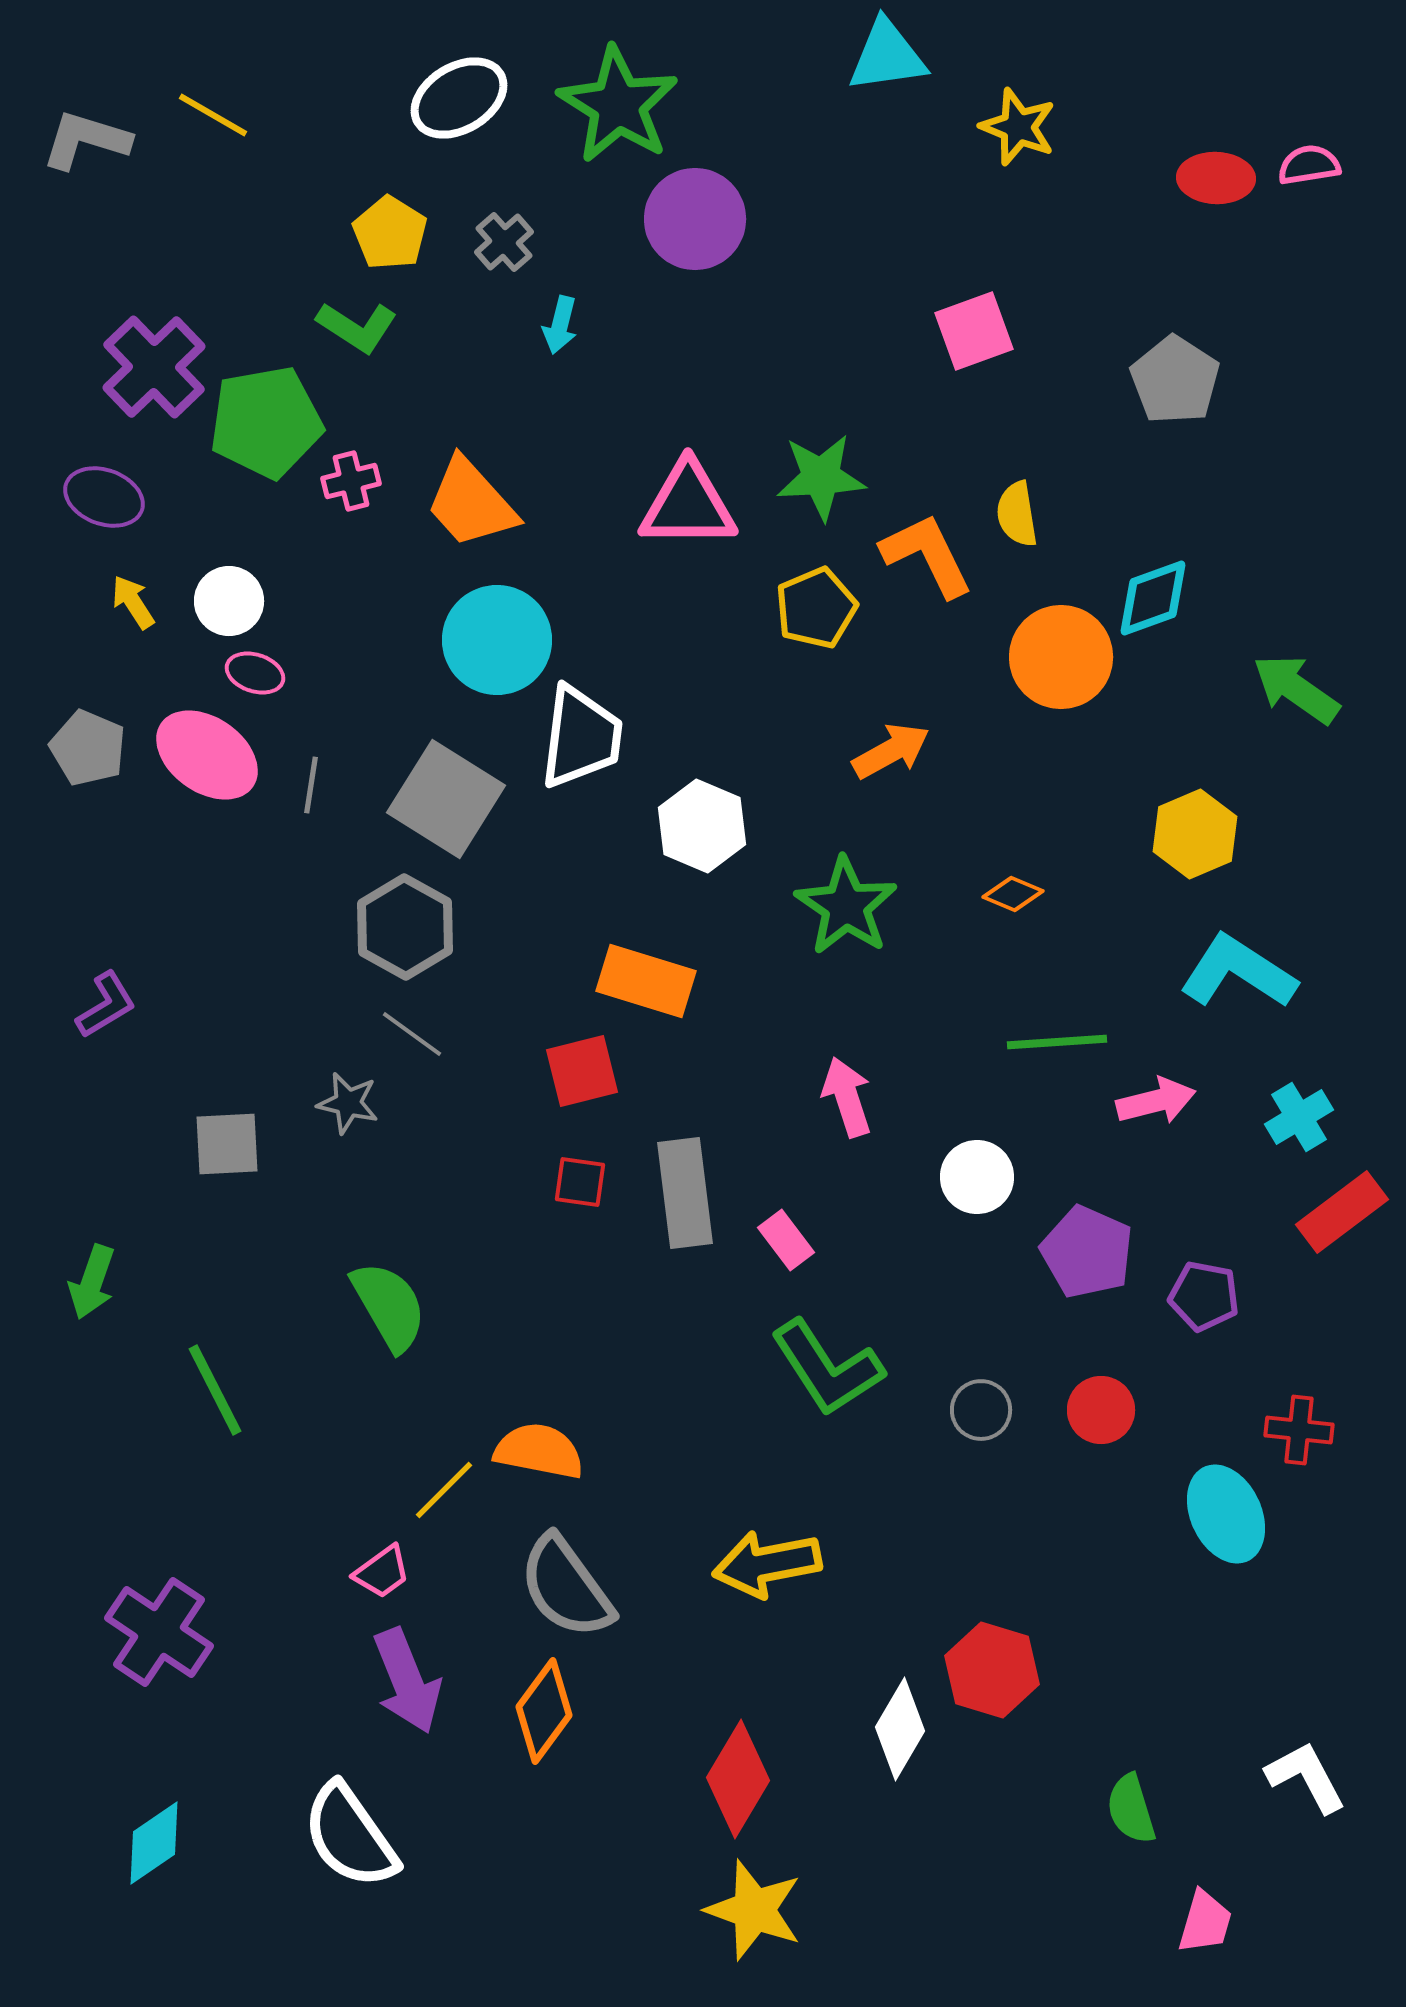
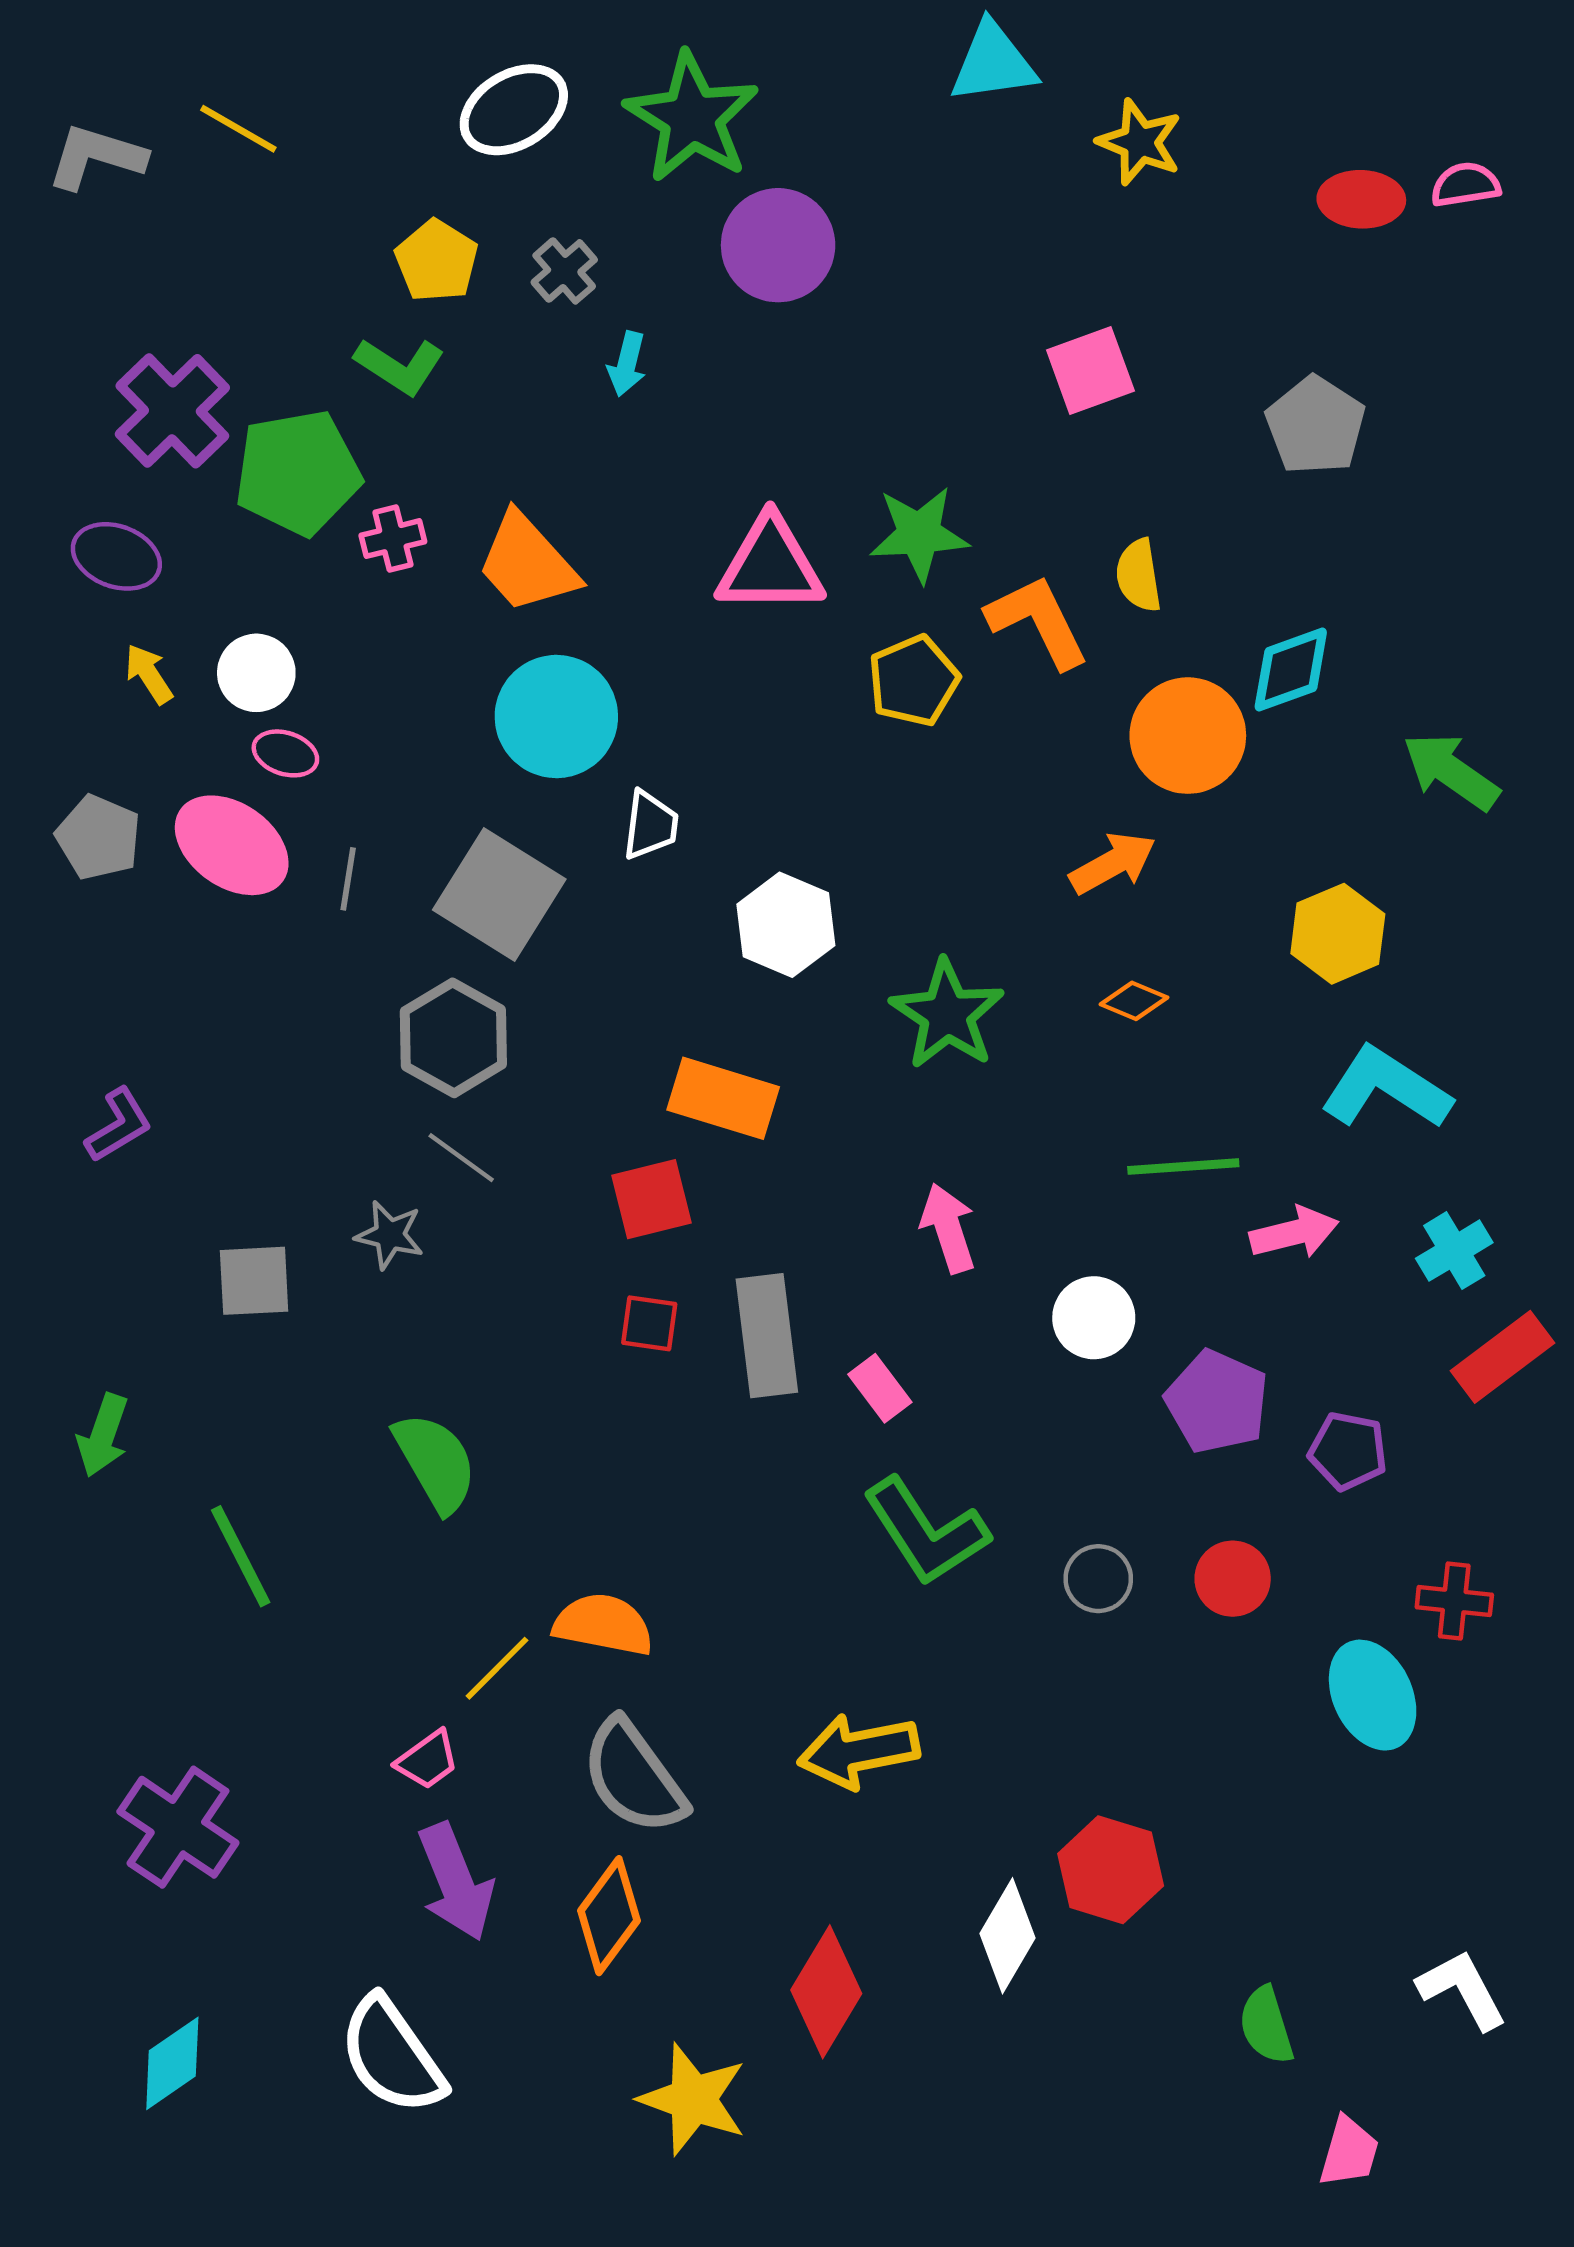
white trapezoid: (581, 737) -> (650, 825), size x0.6
orange arrow: (891, 751) -> (1113, 863), moved
yellow star: (754, 1910) -> (693, 2099), moved

